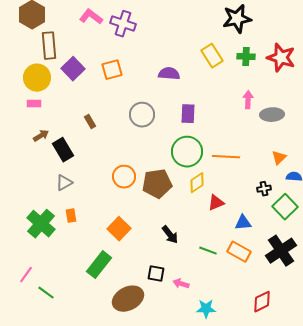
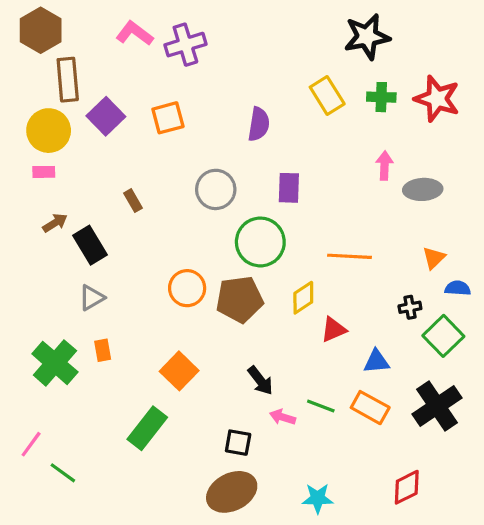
purple cross: (123, 24) -> (185, 45), turned -35
purple semicircle: (169, 74) -> (259, 124), turned 95
green circle: (187, 152) -> (260, 242), moved
pink arrow: (181, 284) -> (283, 417), moved
brown ellipse: (128, 299) -> (232, 492), moved

